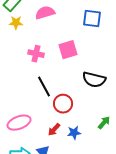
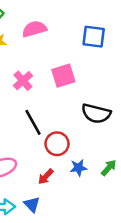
pink cross: (36, 54) -> (23, 81), turned 35
blue star: (74, 133) -> (78, 168), moved

